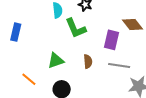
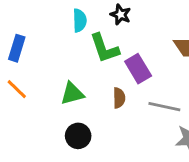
purple rectangle: (111, 40) -> (138, 69), moved, turned -48
orange line: (29, 79) -> (17, 89), moved

